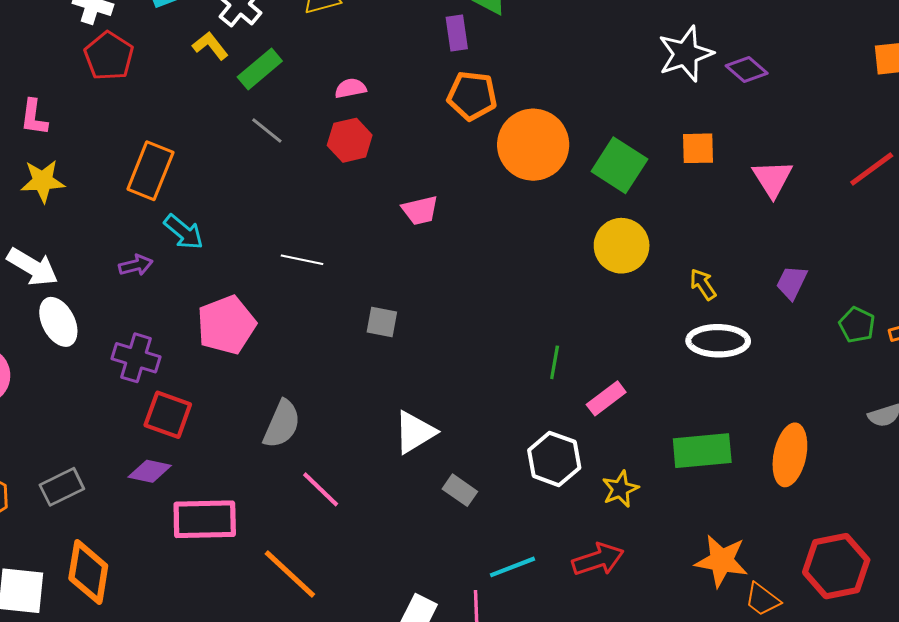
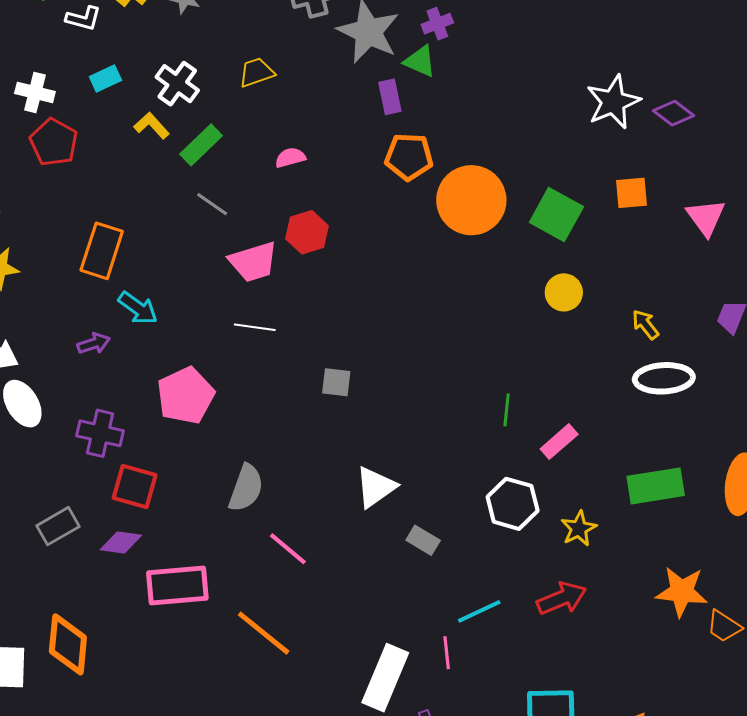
red hexagon: (350, 140) -> (307, 232), moved
pink trapezoid: (420, 210) -> (253, 262), moved, size x1.4
yellow circle: (622, 246) -> (564, 292), size x0.7
gray rectangle: (62, 487) -> (58, 526), moved

